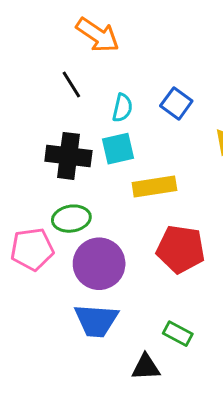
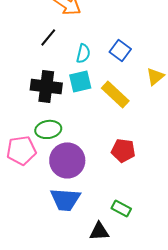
black line: (71, 85) -> (48, 37), turned 72
yellow rectangle: (154, 187) -> (115, 94), moved, turned 52
red pentagon: (181, 249) -> (123, 150), size x0.7

